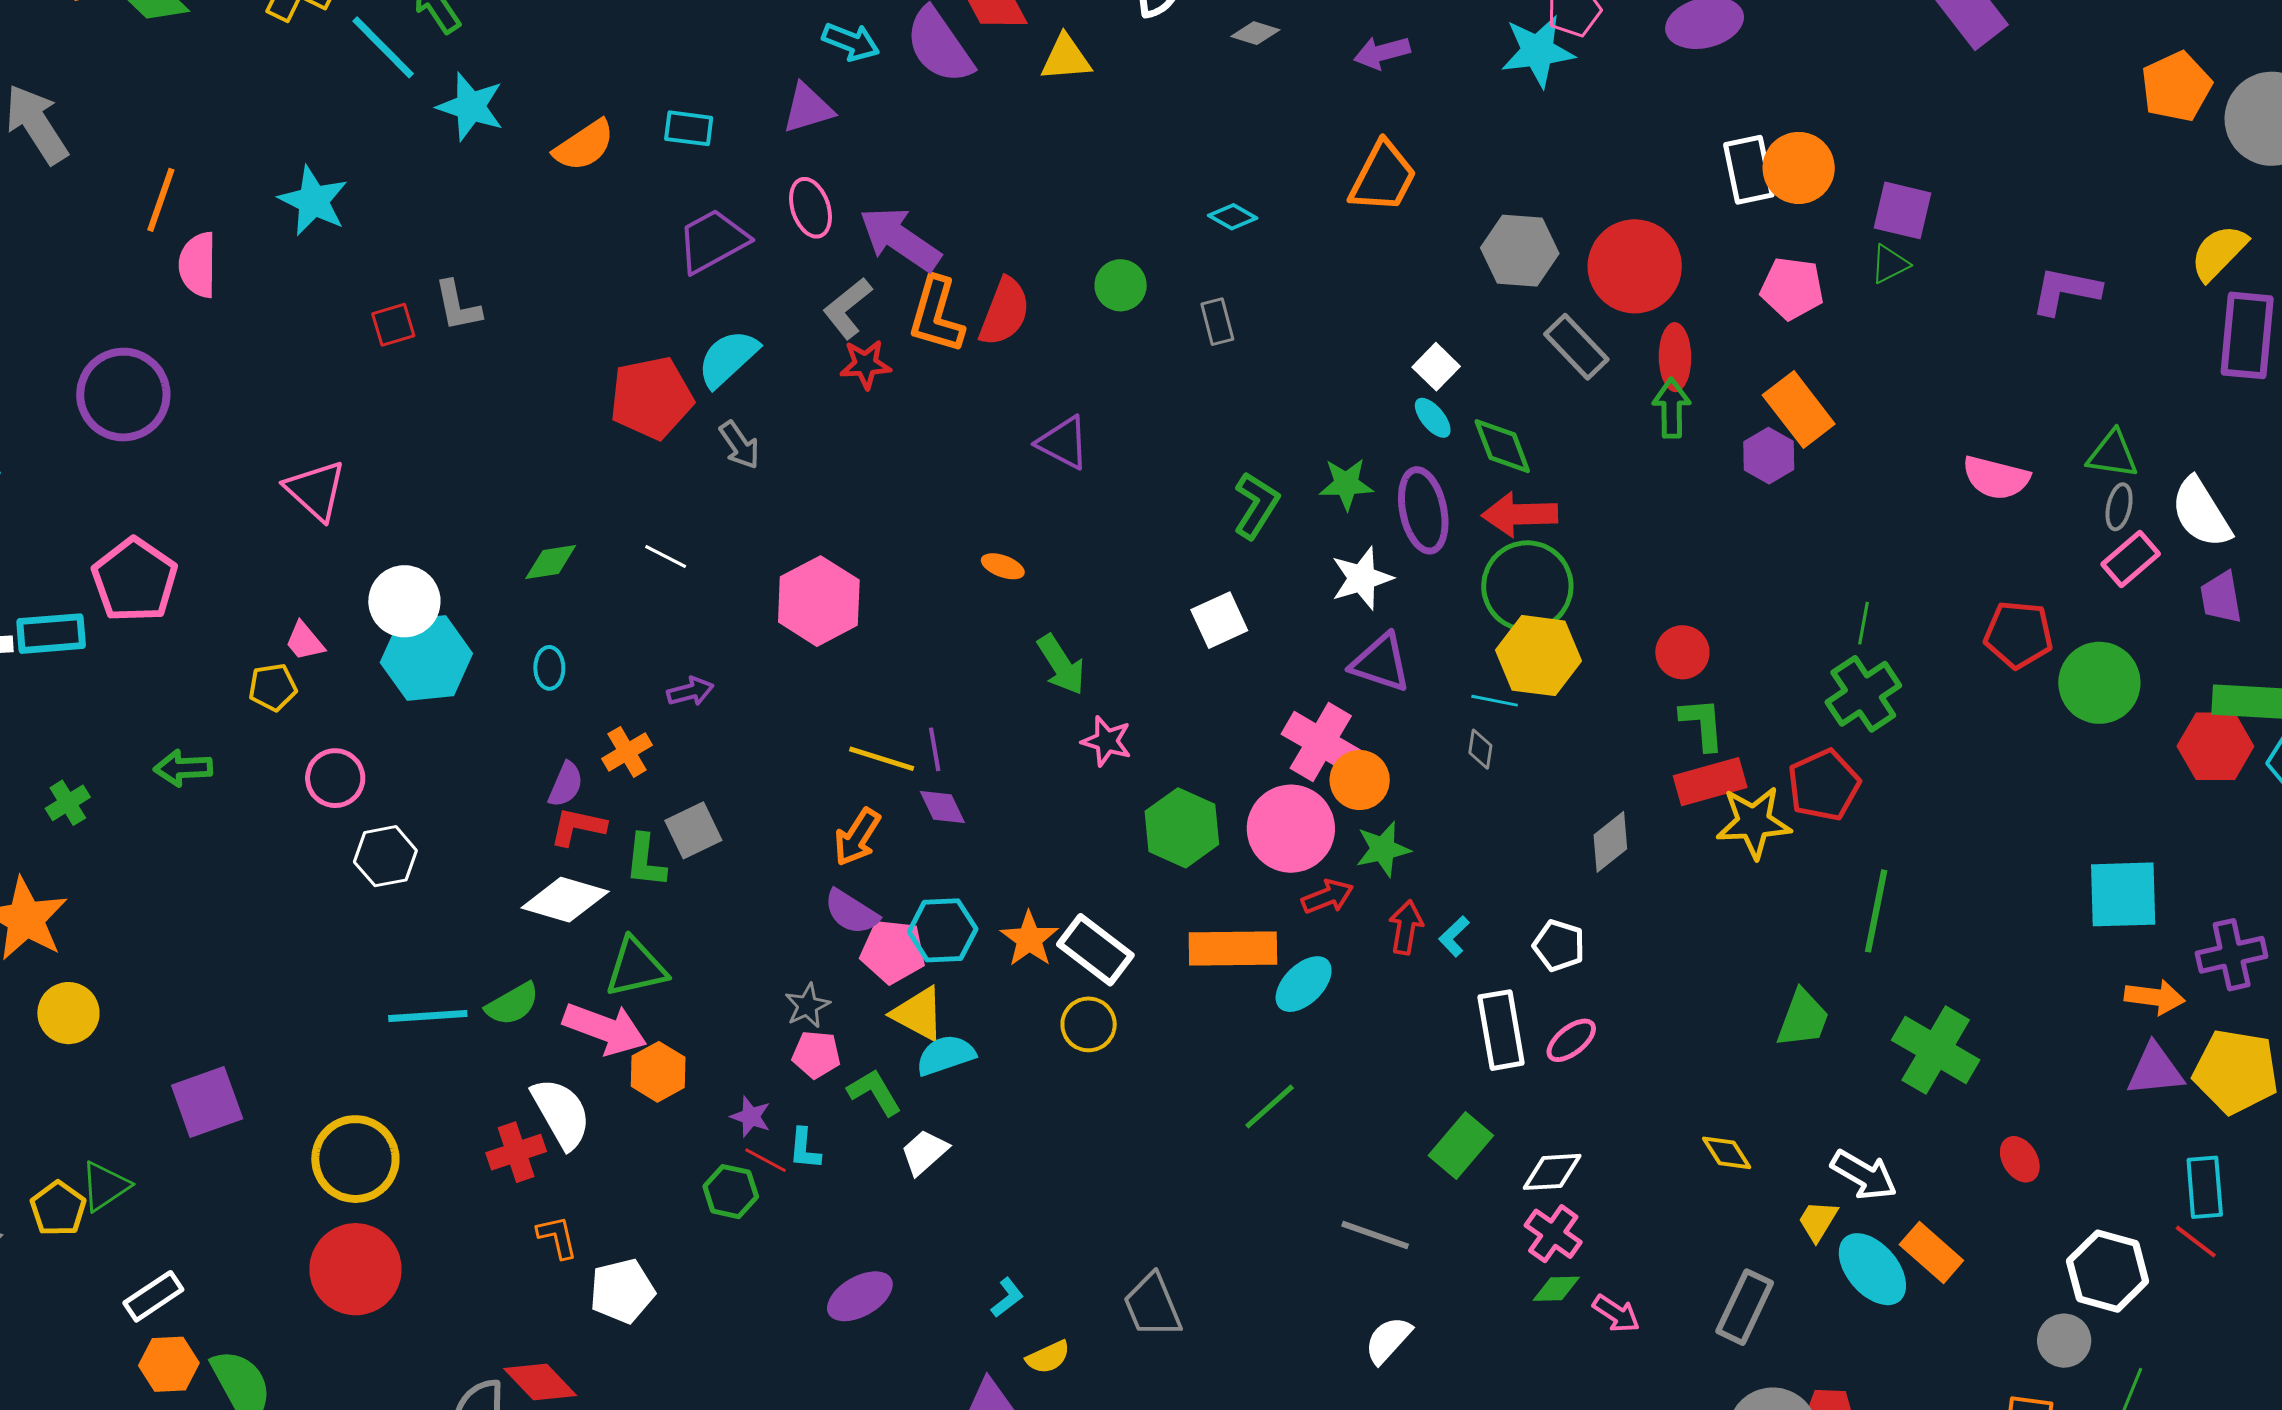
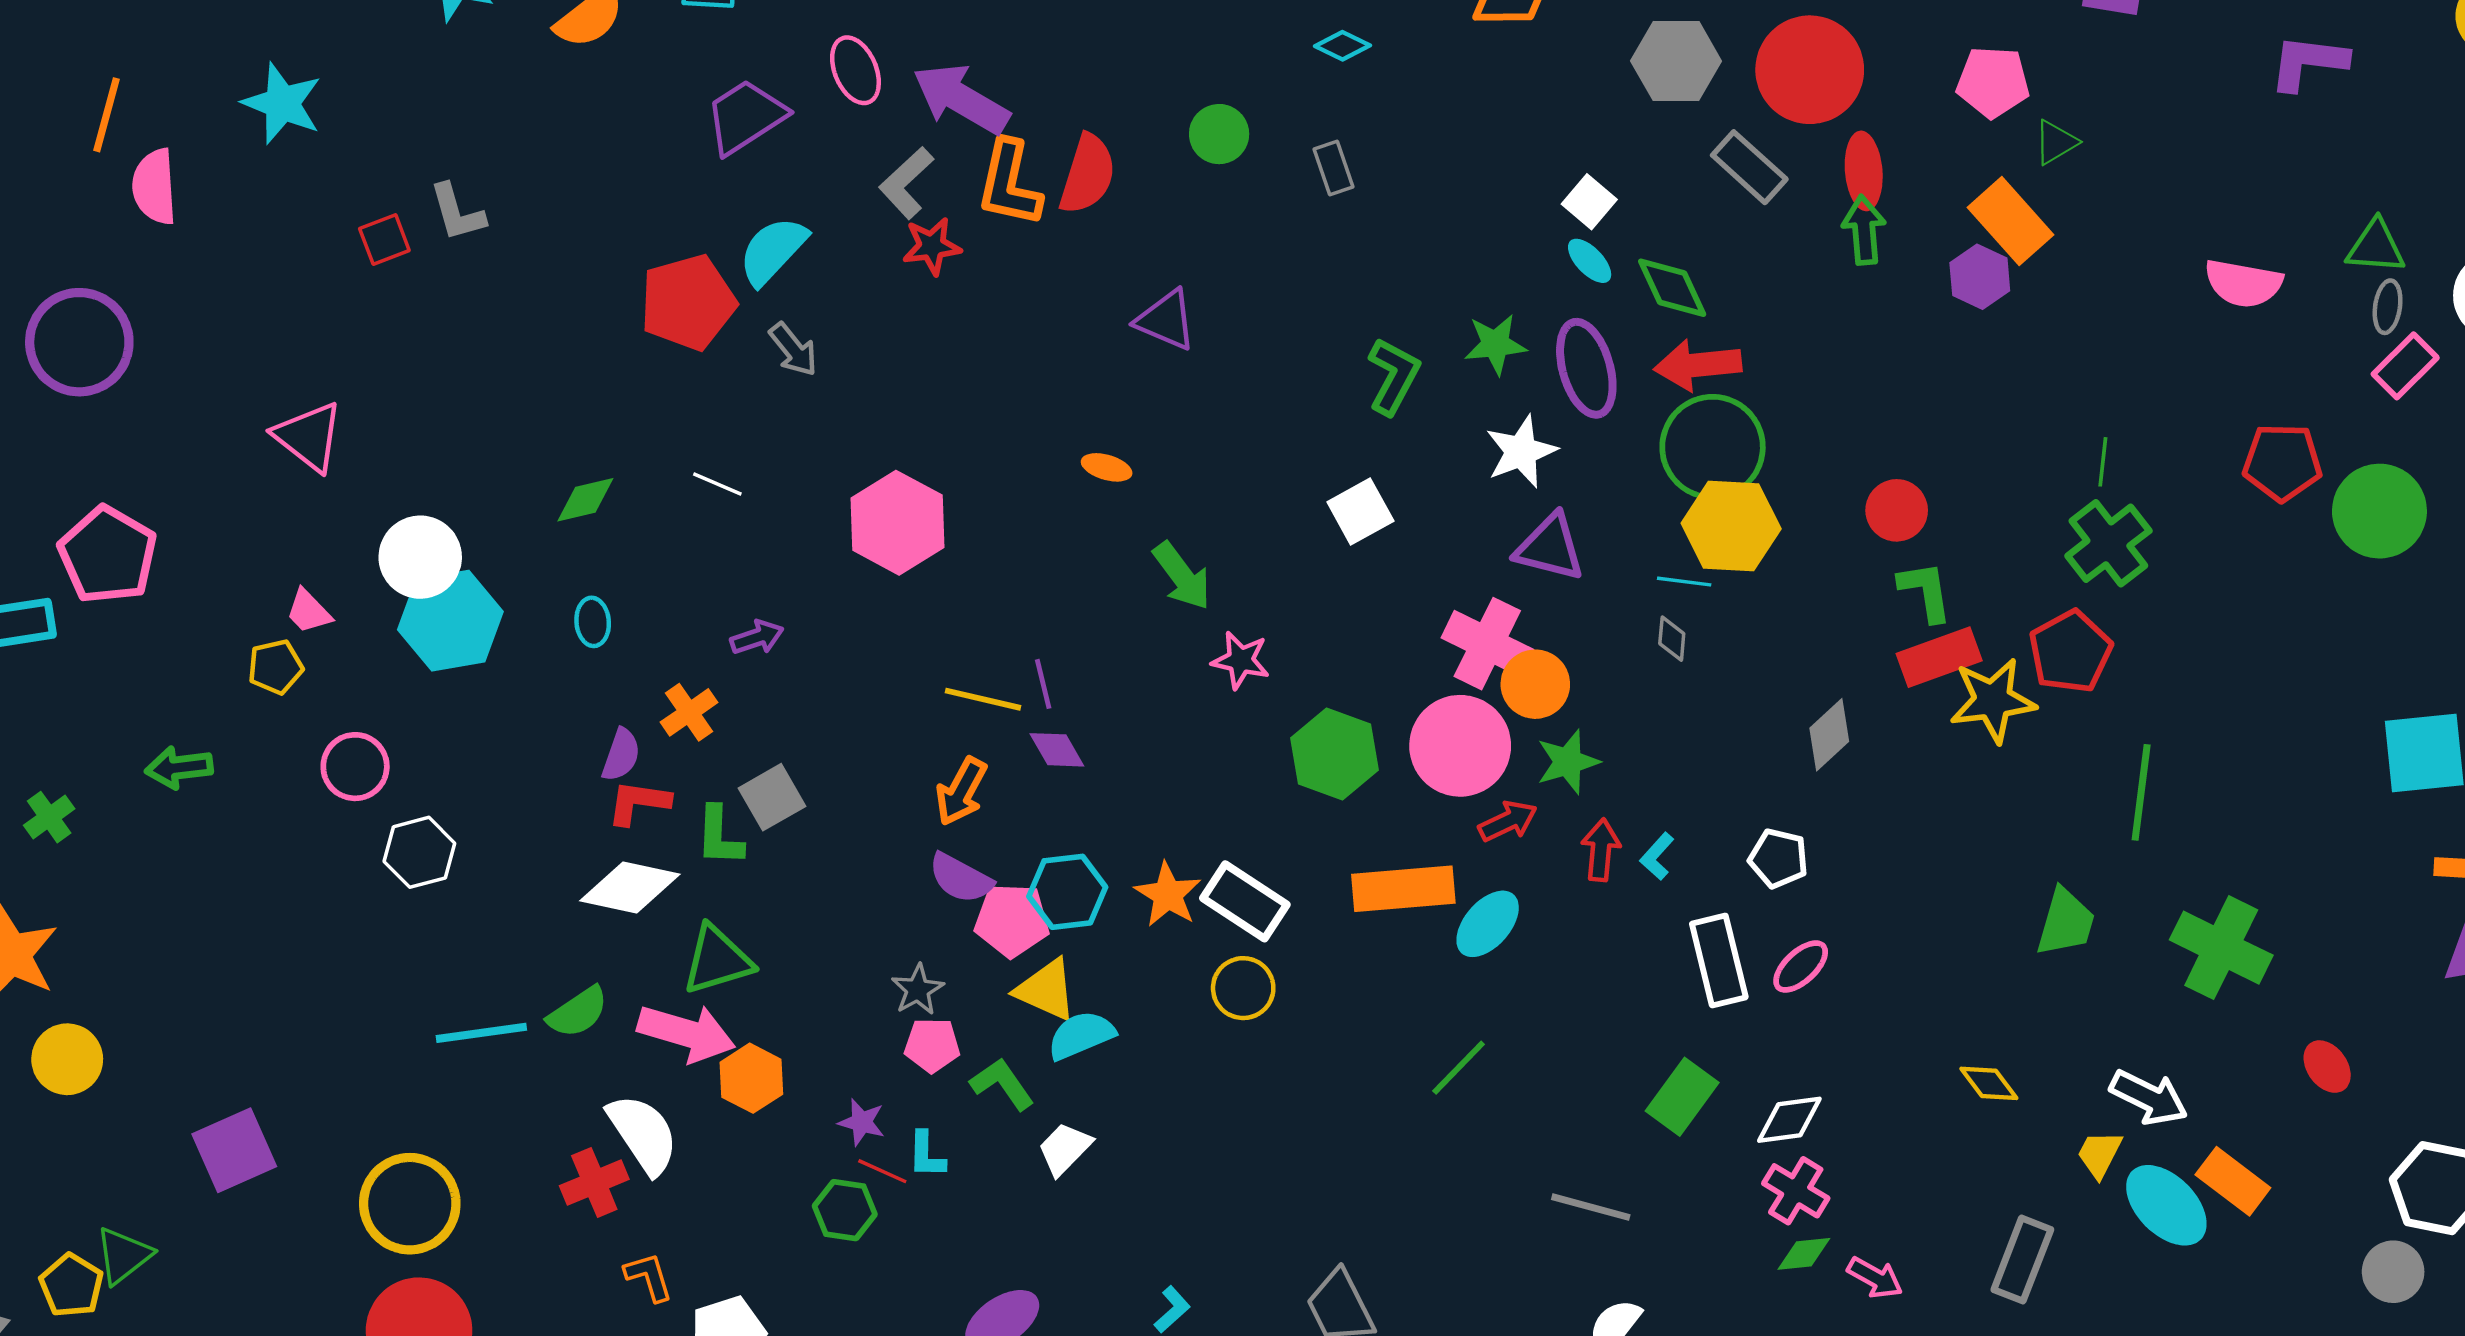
green triangle: (1890, 264) -> (2056, 142), moved

